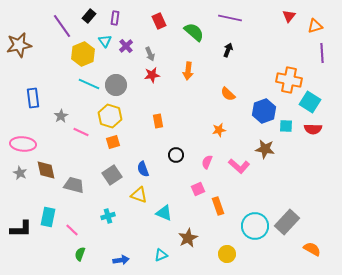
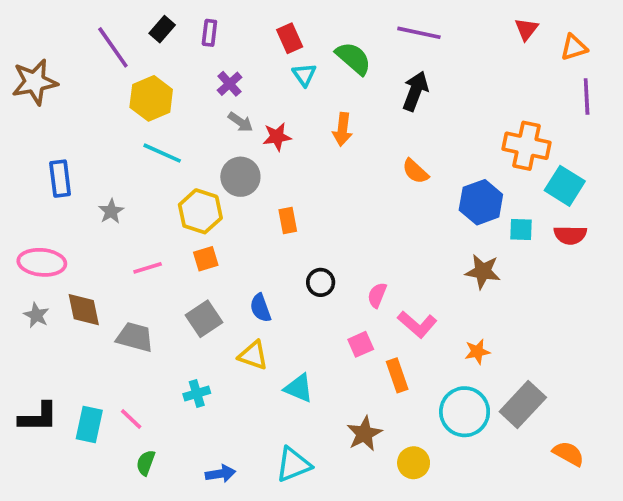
cyan triangle: (105, 41) -> (304, 75), moved
black arrow: (228, 50) -> (415, 91), size x1.5
gray arrow: (150, 54) -> (240, 122), moved, turned -32
gray circle: (116, 85) -> (240, 177), moved
orange star: (219, 130) -> (477, 352), moved
pink line: (81, 132) -> (148, 268), moved, turned -42
pink L-shape: (239, 166) -> (417, 324), moved
cyan rectangle: (48, 217) -> (89, 424), moved
brown star: (188, 238) -> (364, 434), moved
cyan triangle: (161, 255) -> (293, 465), size x1.5

